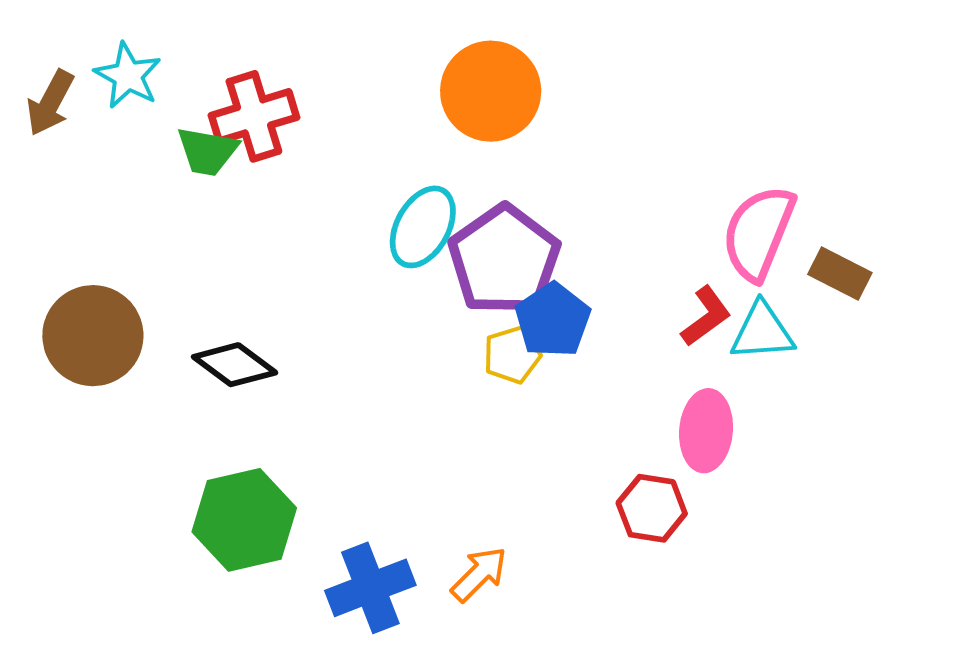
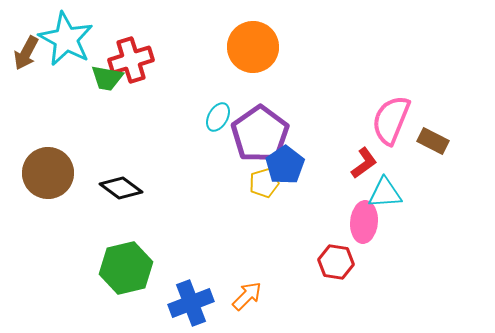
cyan star: (128, 76) -> (66, 39), size x1.6
cyan ellipse: (423, 227) -> (218, 117), size x0.7
cyan triangle: (762, 332) -> (385, 193), moved

